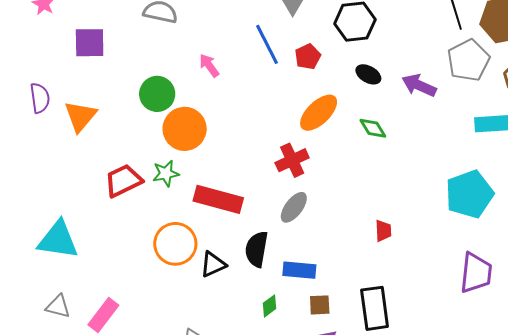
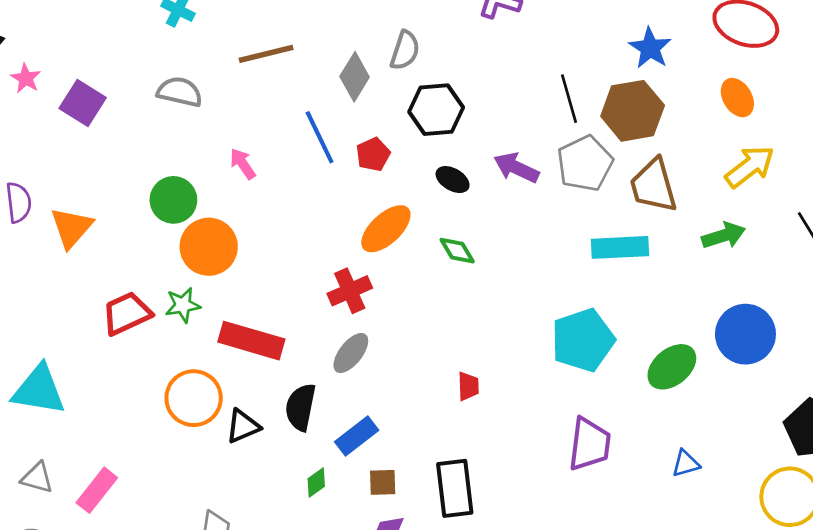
purple square: (90, 43) -> (83, 103), moved, turned 32
purple arrow: (419, 85) -> (516, 168), moved
blue rectangle: (299, 270) -> (357, 436), turned -44

